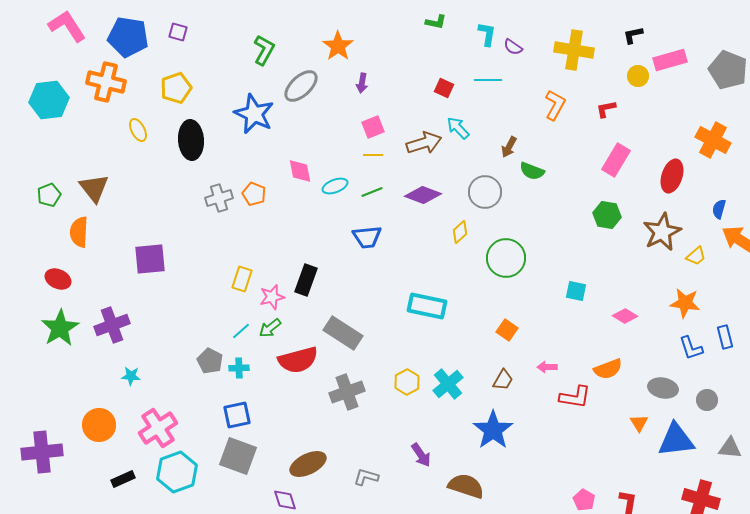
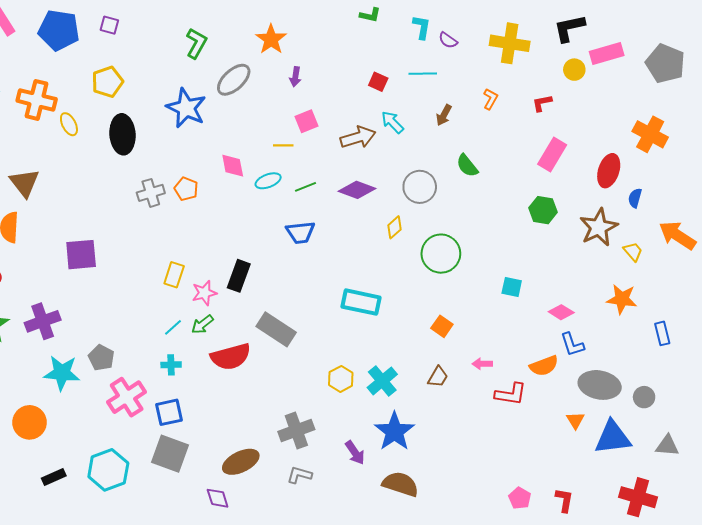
black L-shape: (633, 35) -> (569, 28), size x1.6
orange cross: (106, 82) -> (37, 100), moved
orange L-shape: (555, 105) -> (490, 99), size x0.7
brown arrow: (509, 147) -> (444, 115), moved
yellow line: (373, 155) -> (283, 145), moved
green semicircle: (532, 171) -> (467, 166), turned 30
blue semicircle: (719, 209) -> (635, 198), moved
yellow trapezoid: (696, 256) -> (633, 252), turned -90
blue L-shape: (691, 348) -> (572, 345), moved
gray pentagon: (210, 361) -> (101, 358), moved
cyan star: (131, 376) -> (62, 373), size x1.8
gray ellipse: (663, 388) -> (600, 385), size x1.4
gray cross: (347, 392) -> (296, 430), moved
pink cross: (158, 428) -> (127, 397), moved
blue star: (493, 430) -> (394, 431), moved

